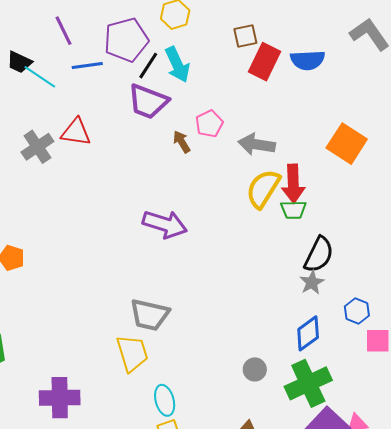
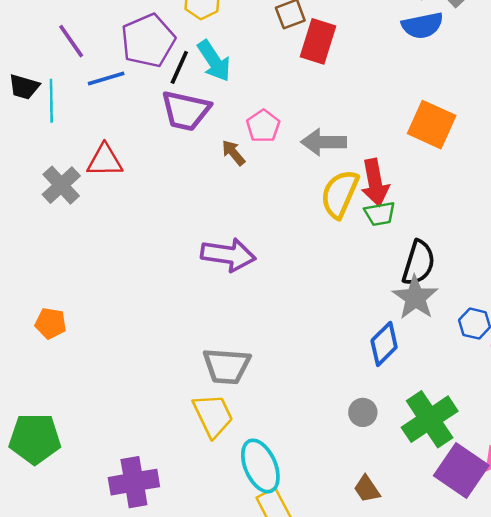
blue semicircle: (308, 60) -> (422, 25), moved
cyan line: (40, 77) -> (51, 101), turned 64
gray star: (312, 282) -> (415, 298), size x1.5
blue diamond: (308, 333) -> (384, 344), moved
cyan ellipse: (165, 400) -> (260, 466), size x1.4

